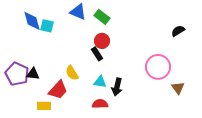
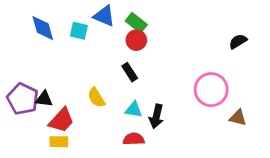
cyan square: (47, 26) -> (79, 31), moved
red circle: (102, 41) -> (136, 40), moved
brown triangle: (178, 88) -> (238, 118), turned -40
red trapezoid: (58, 90) -> (61, 120), moved

